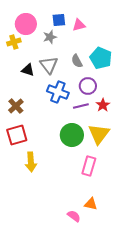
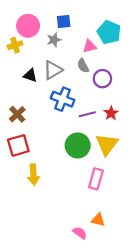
pink triangle: (79, 25) -> (90, 46), moved
cyan pentagon: (101, 58) -> (109, 32), moved
gray triangle: (49, 65) -> (53, 70), turned 36
purple circle: (88, 86) -> (102, 79), moved

